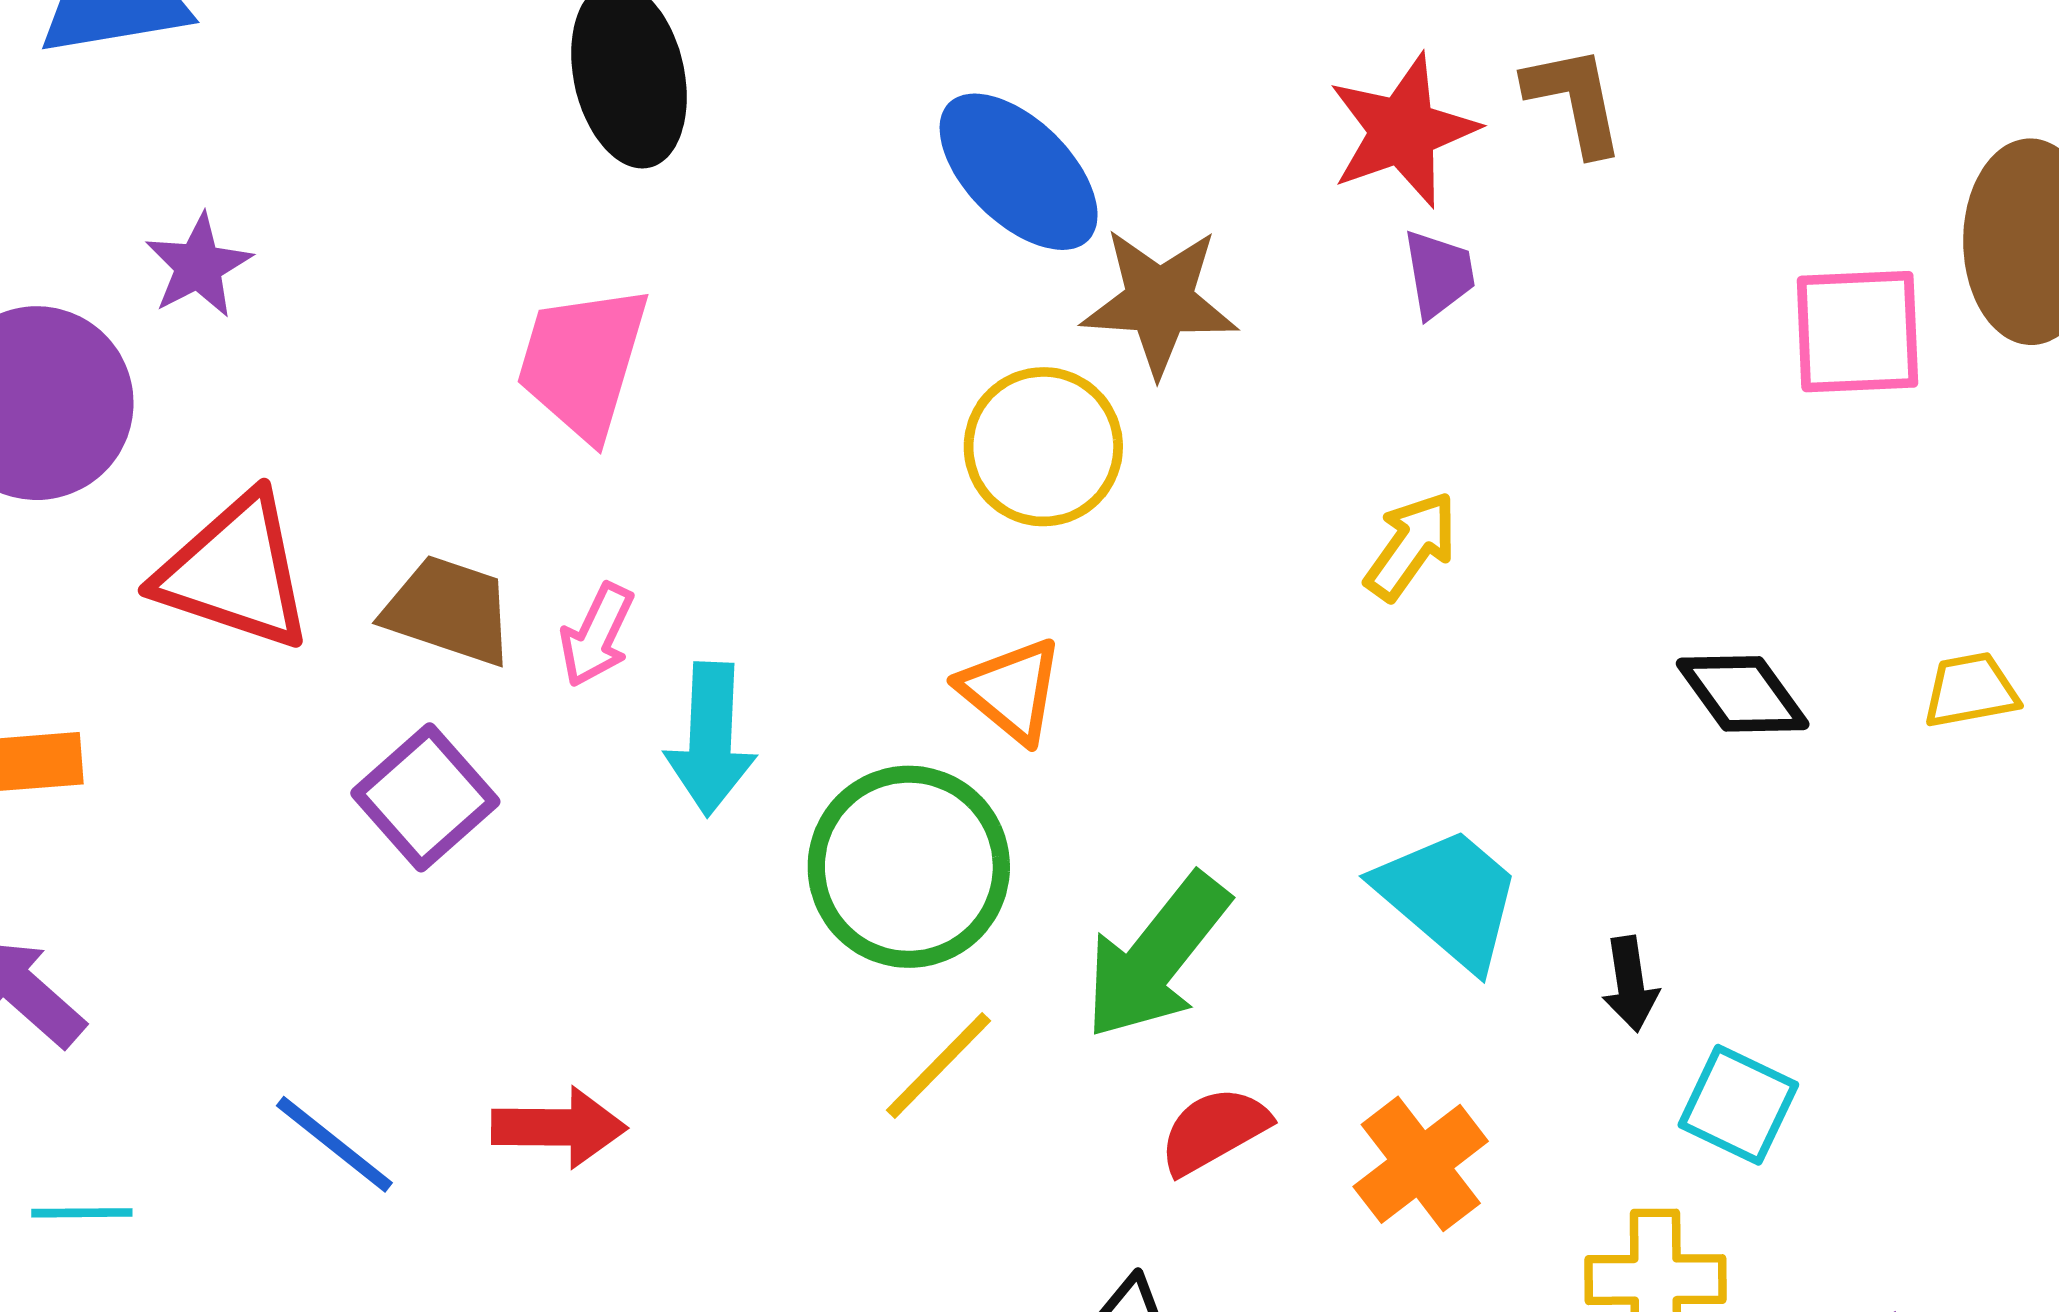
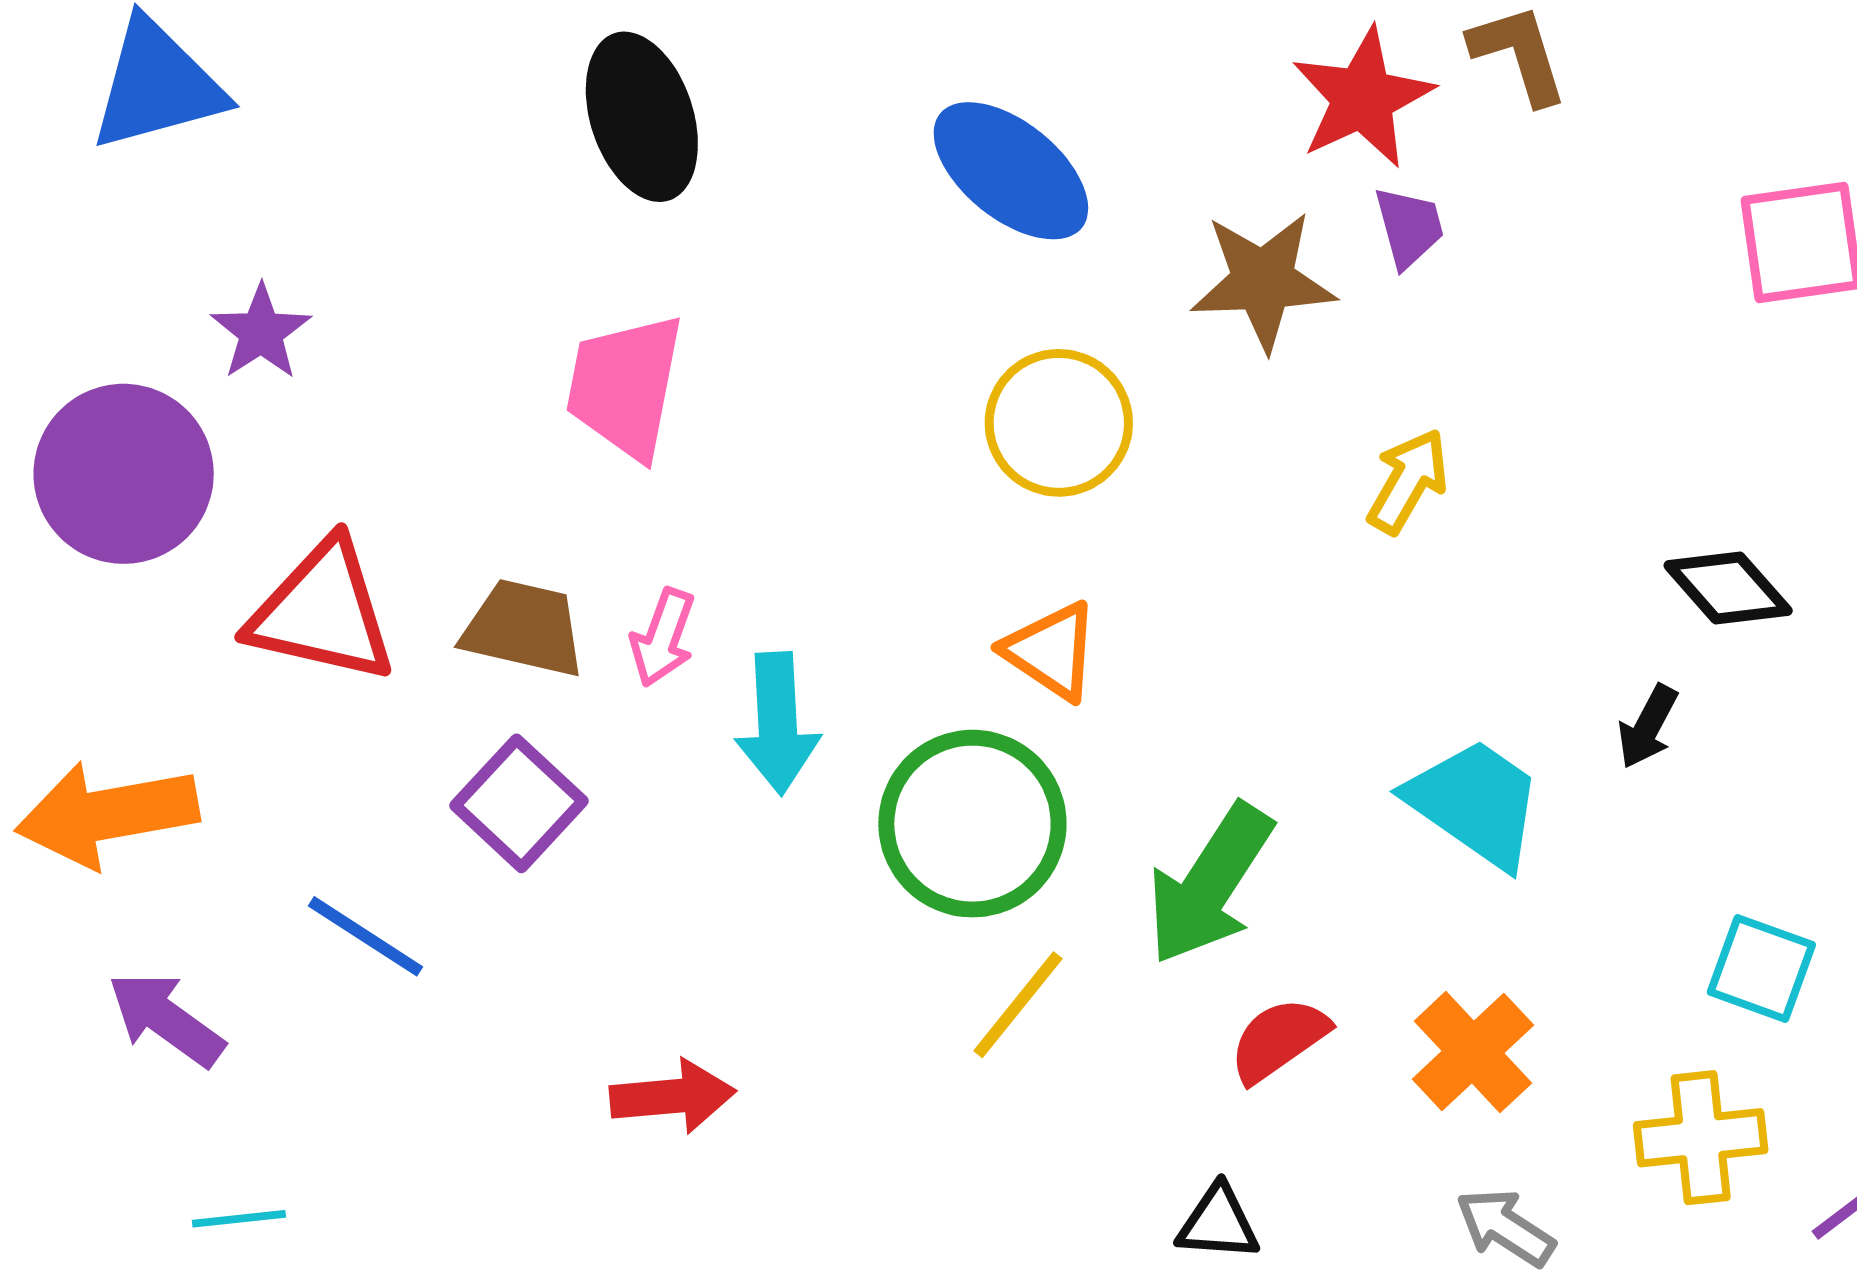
brown star: (1159, 302) -> (1263, 281), moved
black arrow: (1630, 984) -> (1648, 727), moved, turned 42
blue line: (334, 1144) -> (366, 936), moved

